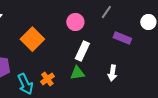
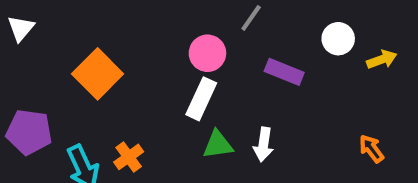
pink circle: (75, 22) -> (207, 53), moved
green triangle: (77, 73) -> (218, 145), moved

